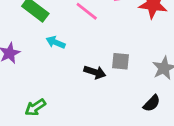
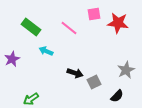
gray square: (121, 61) -> (94, 82), moved, turned -32

